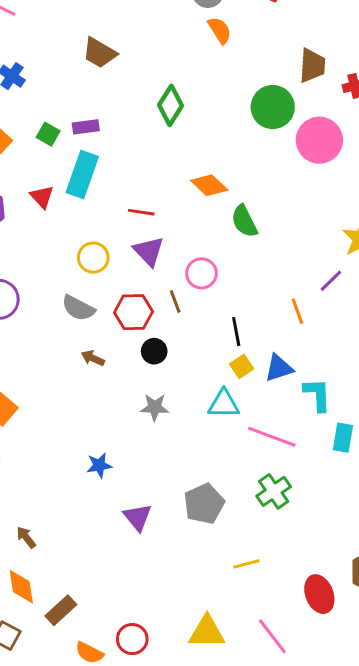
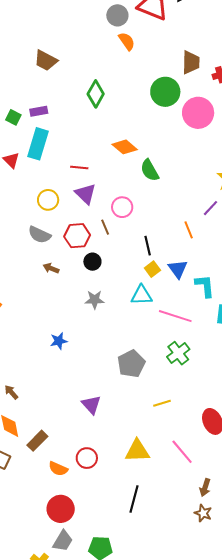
blue triangle: (279, 368) -> (178, 269), turned -45
purple triangle: (138, 517) -> (91, 405), moved

